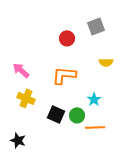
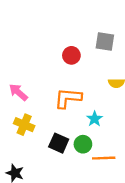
gray square: (96, 26) -> (105, 42), turned 30
cyan star: (94, 99) -> (94, 119), moved

